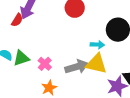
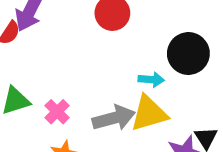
yellow triangle: (96, 64) -> (149, 113), turned -30

